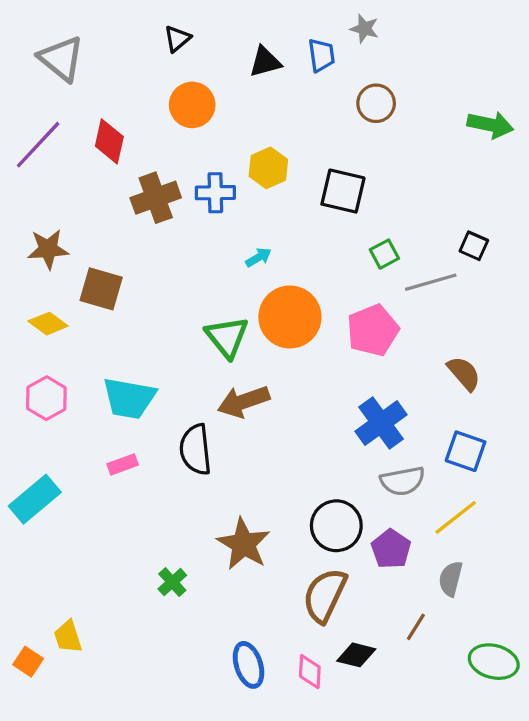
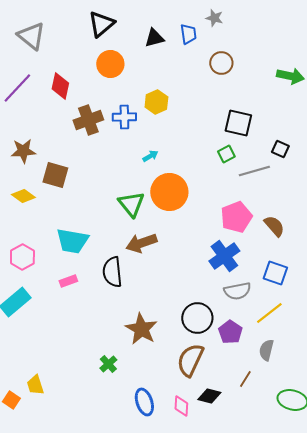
black triangle: (177, 39) -> (101, 24), size x1.6
black square: (343, 191) -> (238, 123), moved
pink pentagon: (373, 330) -> (236, 217), moved
pink hexagon: (46, 398) -> (22, 257), moved
green cross: (172, 582) -> (108, 364), moved

